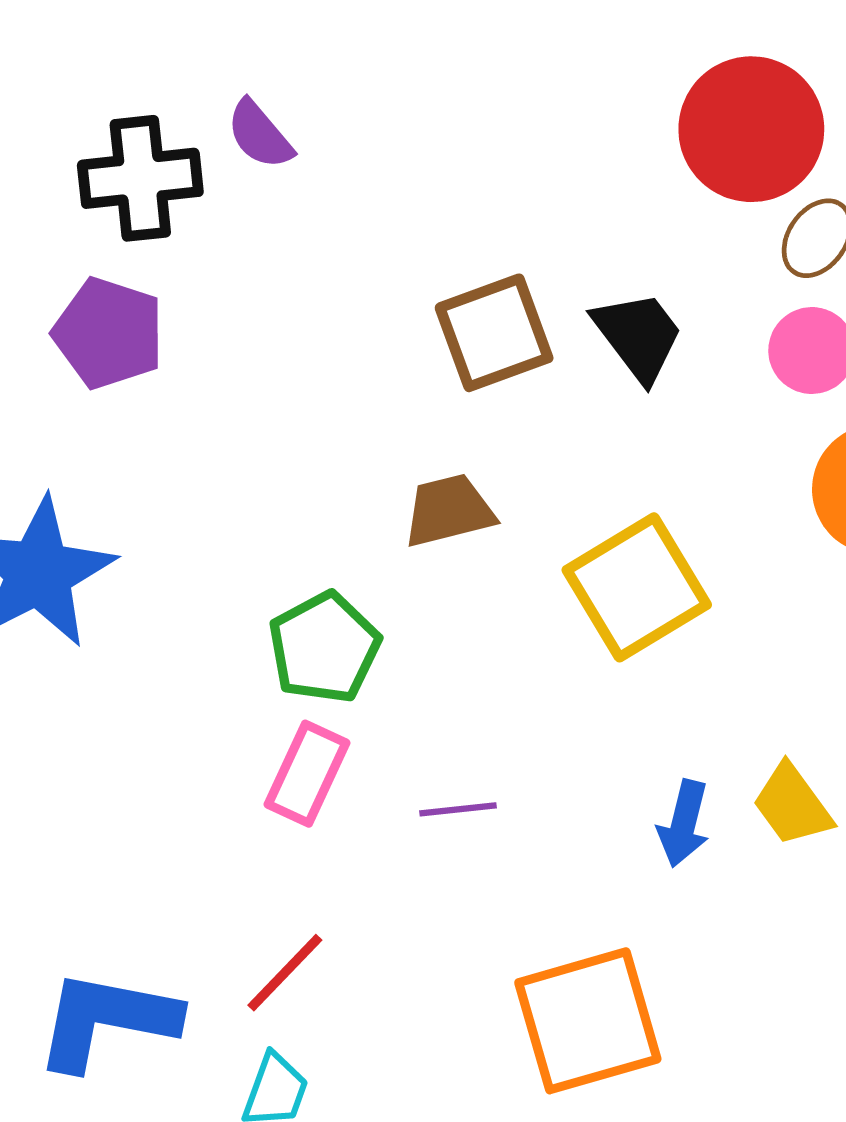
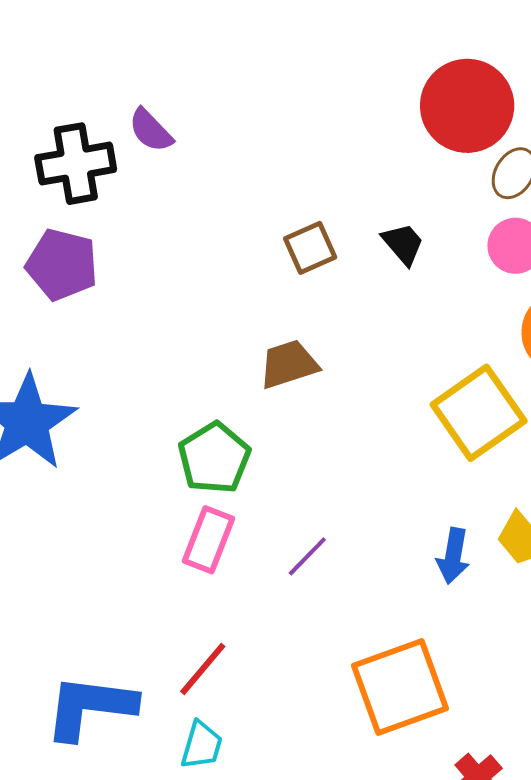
brown square: (494, 333) -> (310, 248), size x0.7
black trapezoid: (638, 336) -> (403, 244), size x0.7
yellow square: (637, 587) -> (479, 413), moved
purple line: (458, 809) -> (307, 556), turned -36

